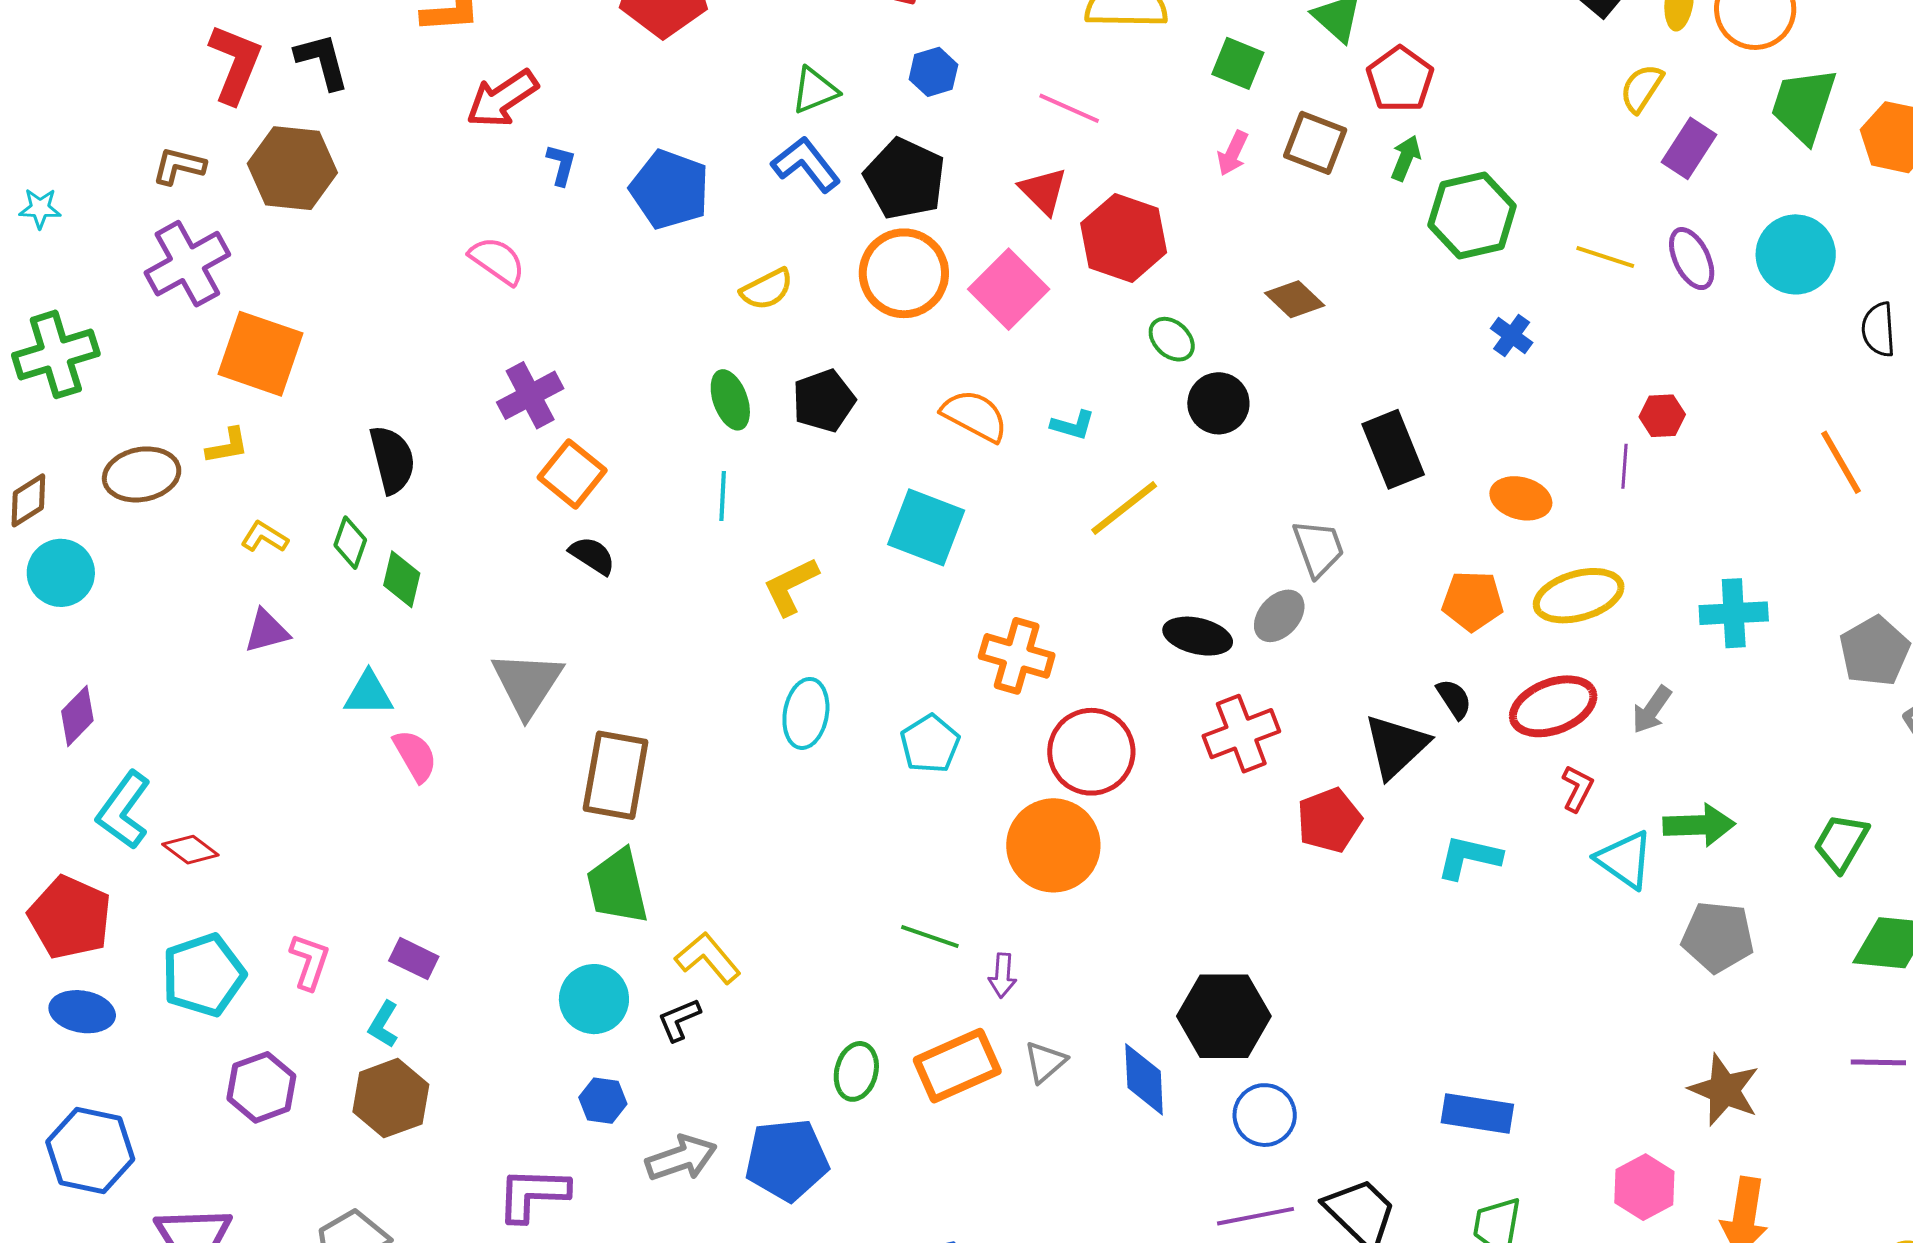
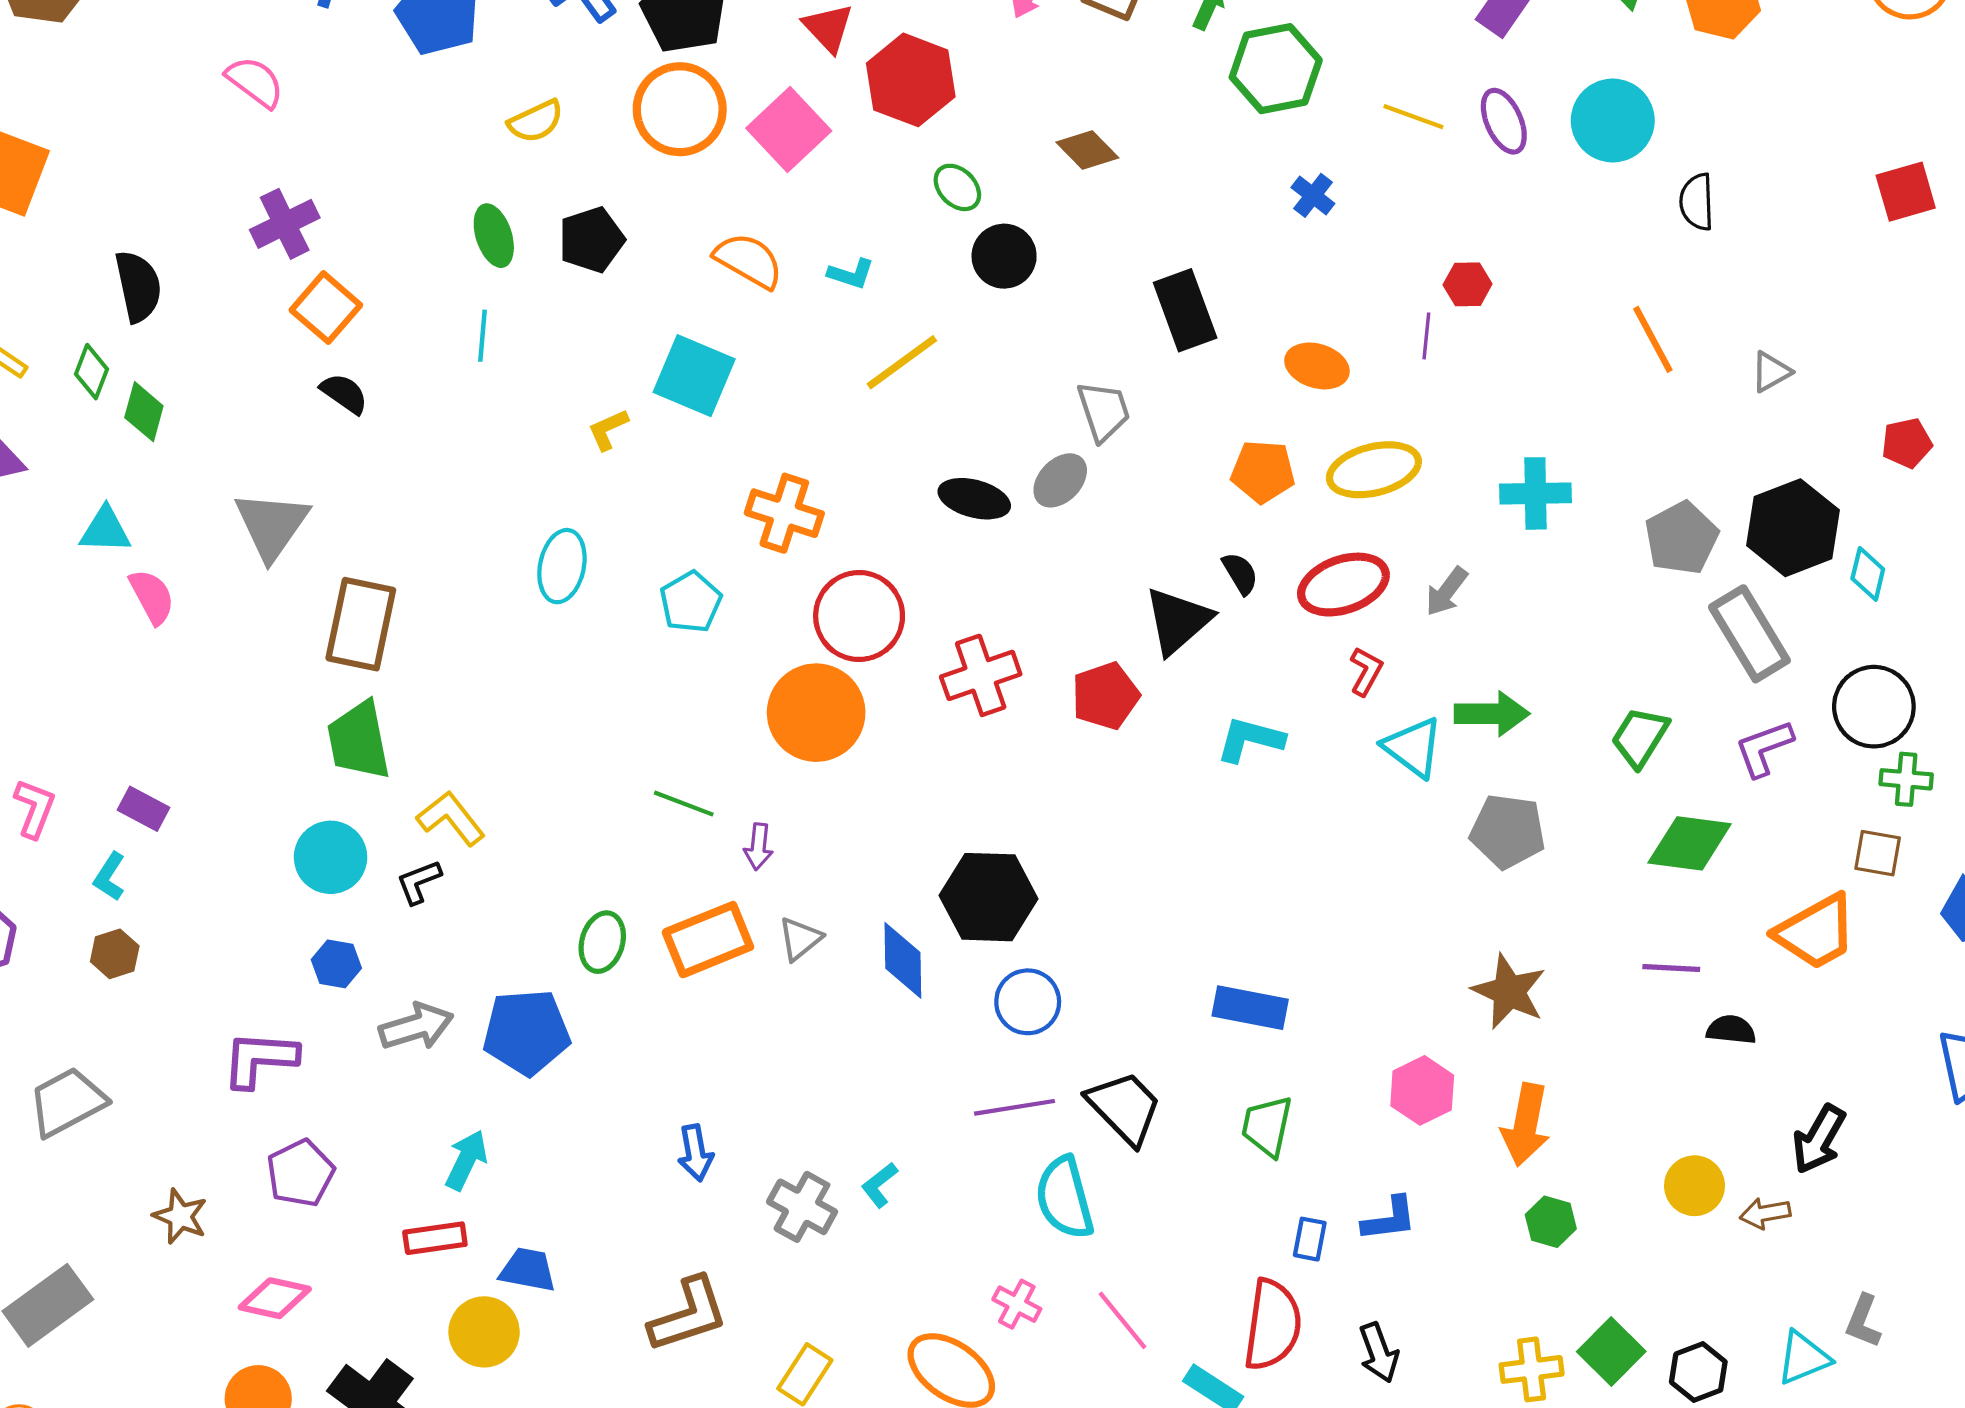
yellow L-shape: (791, 586) -> (608, 429), moved, size x0.7
red cross: (1241, 734) -> (981, 675), moved
brown hexagon: (391, 1098) -> (115, 954), size x0.6

